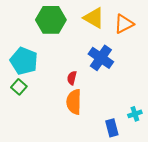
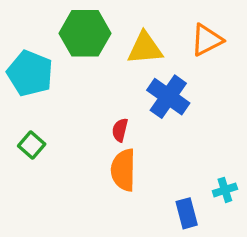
yellow triangle: (94, 18) -> (145, 48), moved, turned -35
cyan pentagon: (24, 61) -> (30, 73), moved

